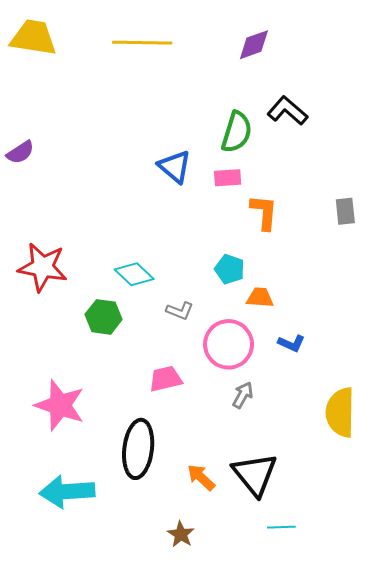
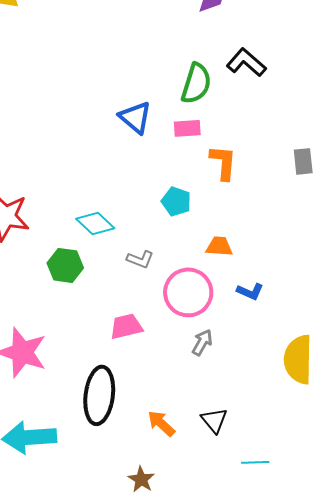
cyan pentagon: (230, 269) -> (176, 201), moved
black triangle: (255, 474) -> (214, 420), size x0.6
cyan line: (281, 527) -> (255, 462), moved

